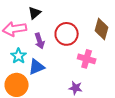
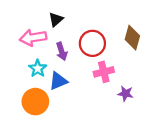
pink cross: (87, 59) -> (104, 72), moved, turned -30
purple star: (76, 88) -> (125, 94), moved

